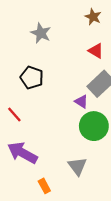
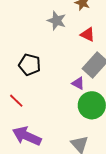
gray star: (41, 33) -> (57, 21), moved

